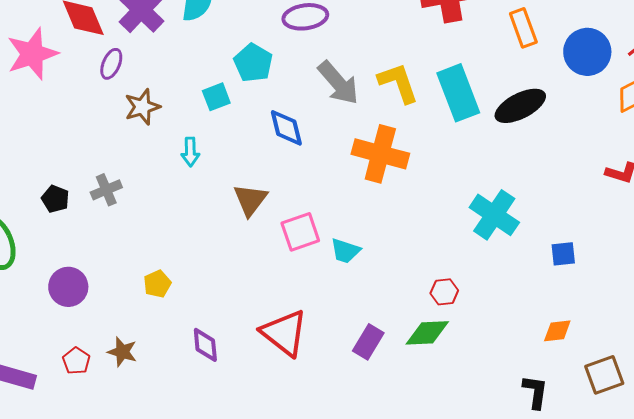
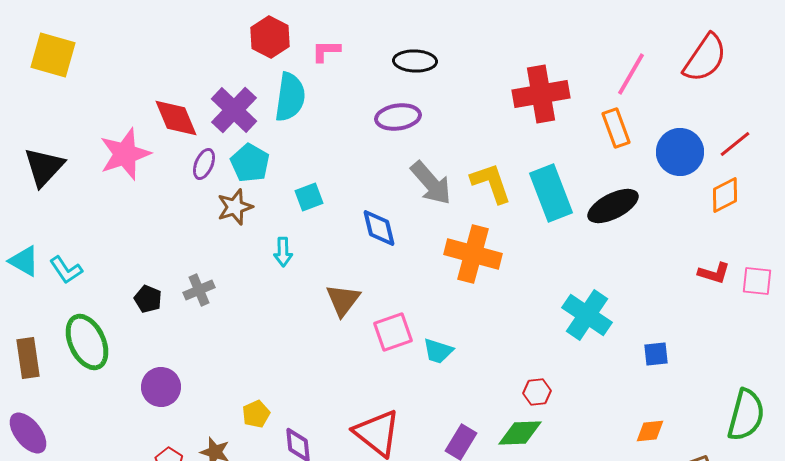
cyan pentagon: (253, 63) -> (250, 163), moved
yellow pentagon: (157, 284) -> (256, 414), moved

